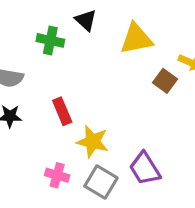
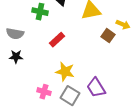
red rectangle: (62, 111) -> (57, 40), moved, turned 70

